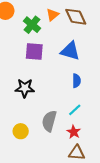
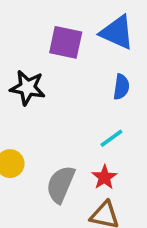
purple square: (34, 52) -> (66, 42), moved
gray semicircle: (49, 121) -> (61, 184), moved

